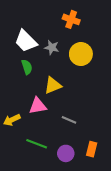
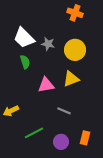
orange cross: (71, 19) -> (75, 13), moved
yellow triangle: (53, 85) -> (71, 79), moved
pink triangle: (38, 106) -> (46, 85), moved
green line: (37, 144) -> (34, 133), turned -48

